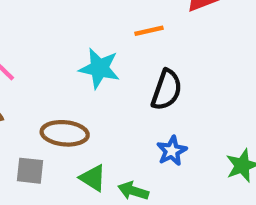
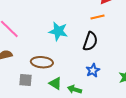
orange line: (149, 31) -> (98, 17), moved

